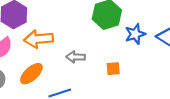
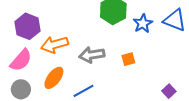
gray arrow: (76, 57) -> (92, 55), size x1.4

